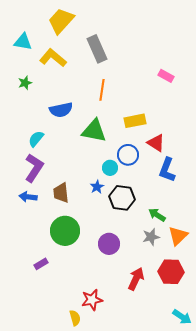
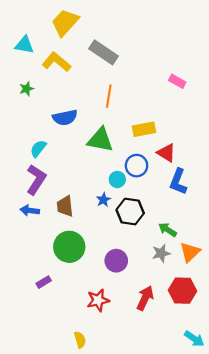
gray rectangle: (97, 49) -> (103, 52), turned -32
red star: (92, 300) -> (98, 300), moved

